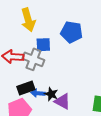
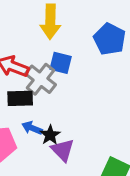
blue pentagon: (72, 32) -> (110, 39), moved
black rectangle: (26, 88) -> (20, 98), moved

